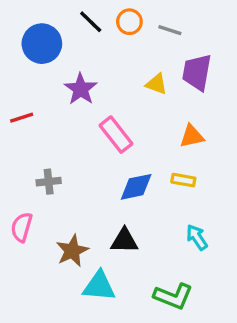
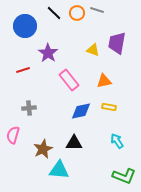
gray line: (170, 30) -> (97, 10), moved
red line: (22, 118) -> (23, 70), moved
orange triangle: (192, 136) -> (104, 81), moved
green L-shape: (173, 296) -> (124, 176), moved

